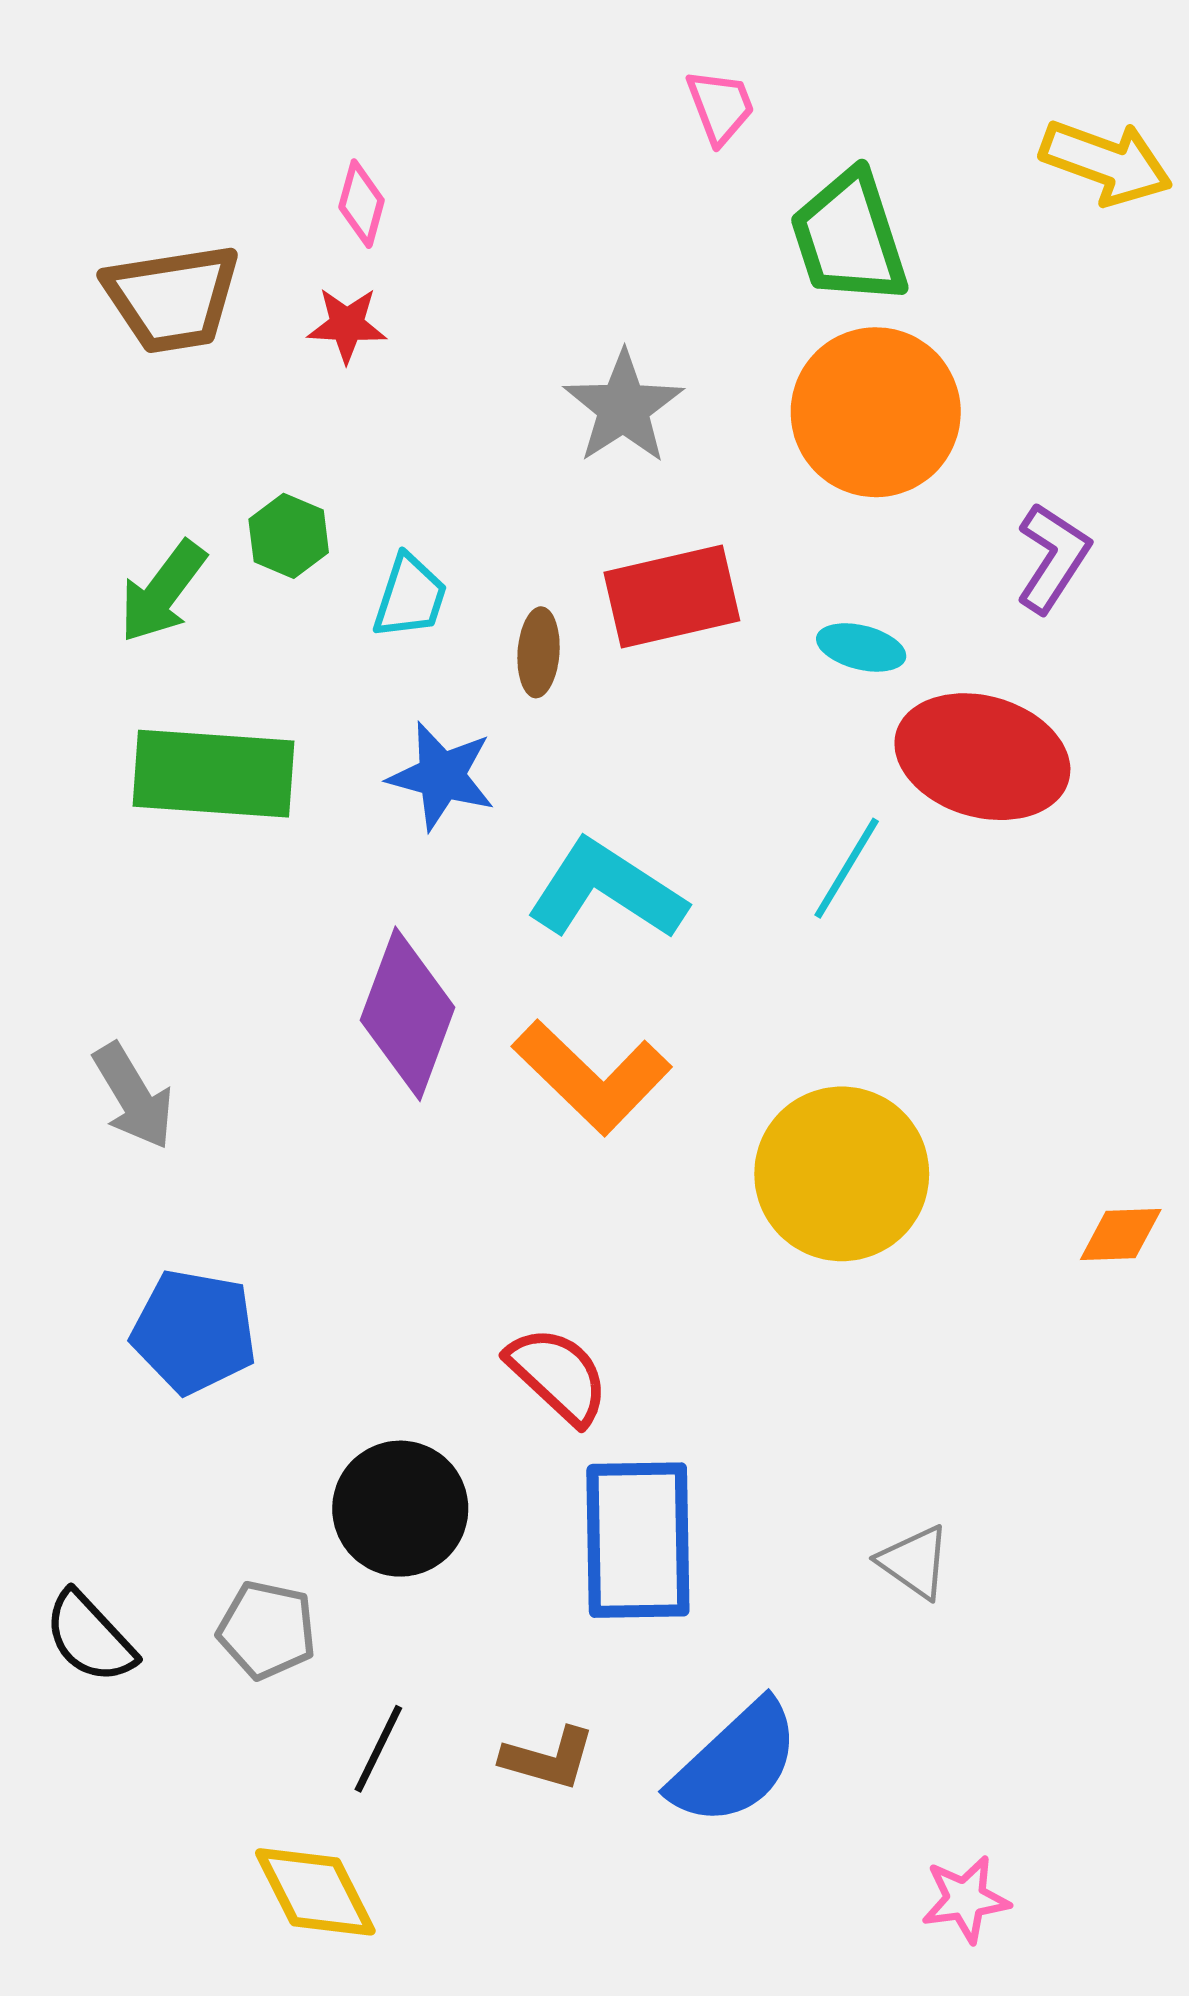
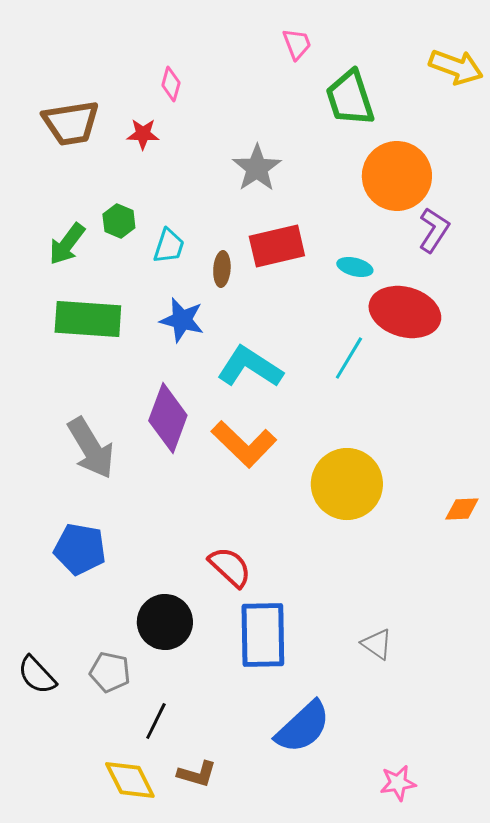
pink diamond: (361, 204) -> (171, 84), moved
orange circle: (876, 412) -> (397, 176), moved
gray arrow: (133, 1096) -> (91, 448), moved, size x1.4
brown L-shape: (548, 1758) -> (197, 774), moved

